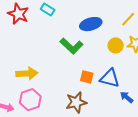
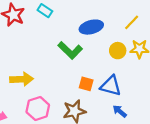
blue arrow: (127, 97) -> (120, 111), moved
pink hexagon: (30, 100) -> (38, 108), moved

